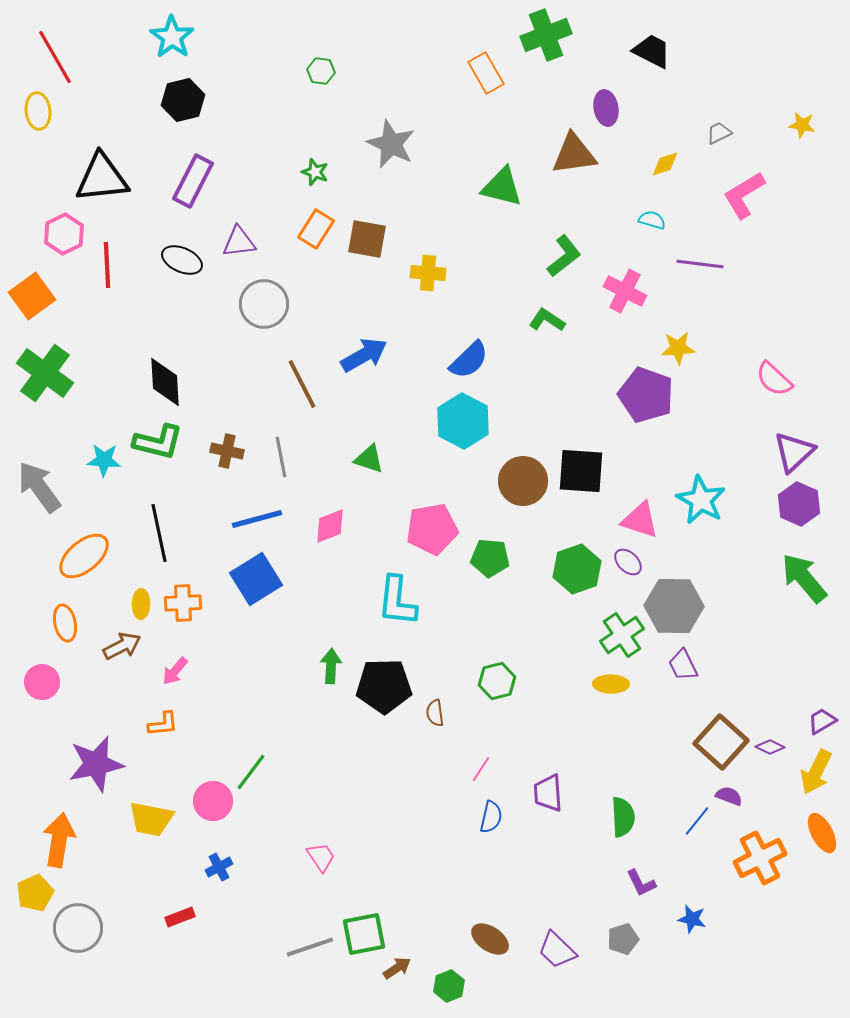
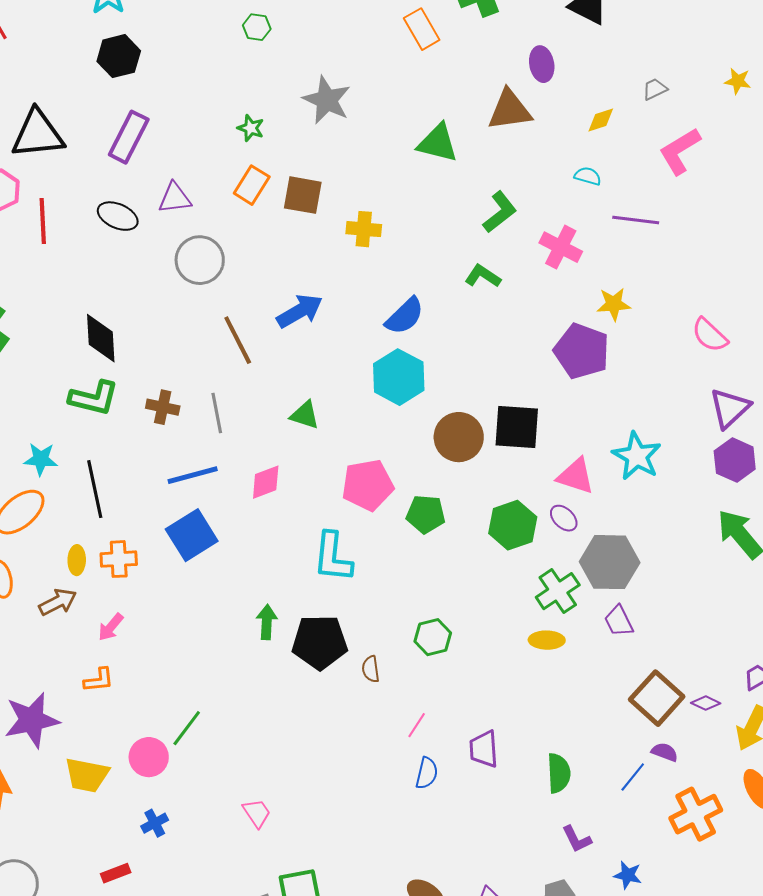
cyan star: (104, 460) -> (41, 459), moved

